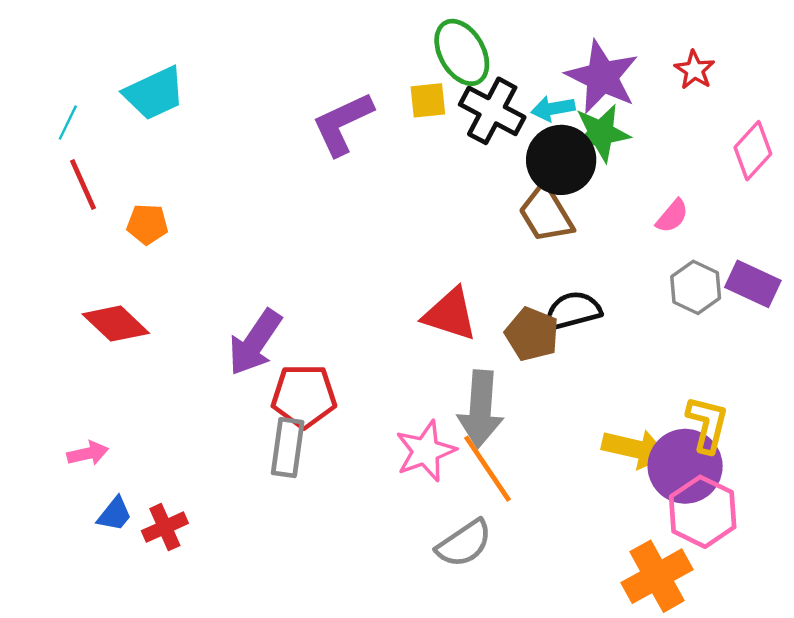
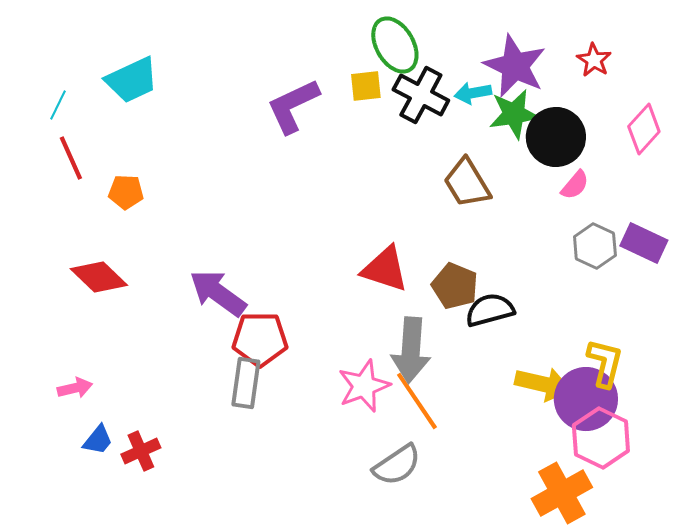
black circle: (561, 160) -> (556, 137), moved
black semicircle: (573, 311) -> (490, 310), moved
purple arrow: (255, 342) -> (218, 293), turned 92

